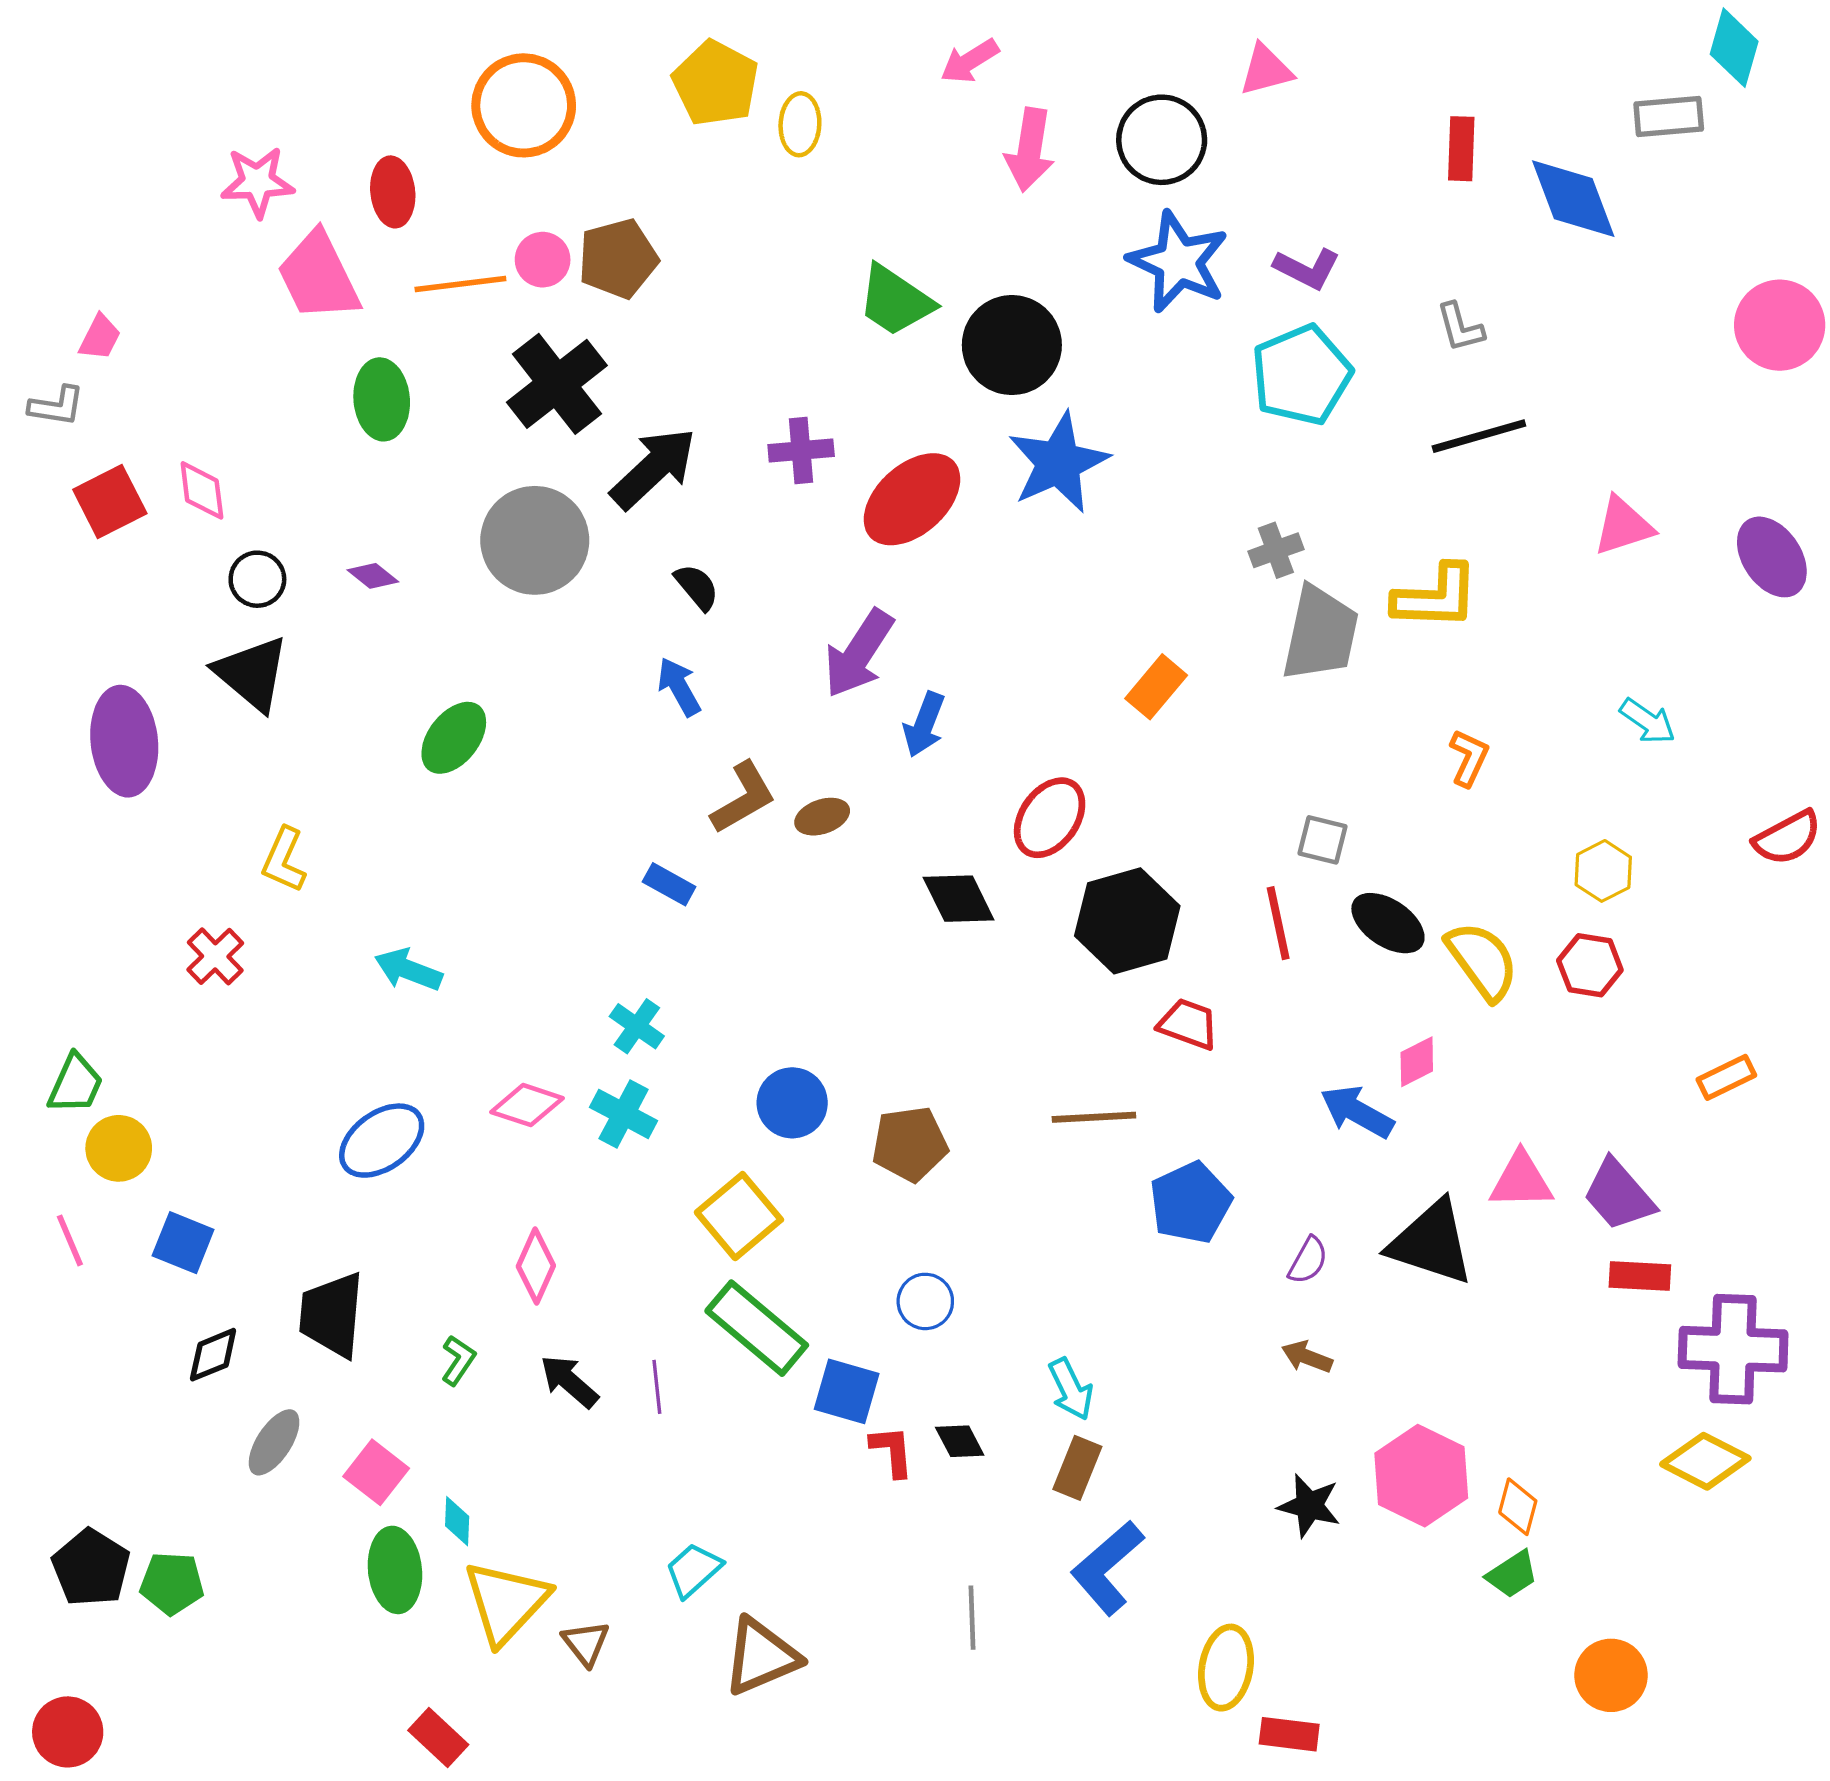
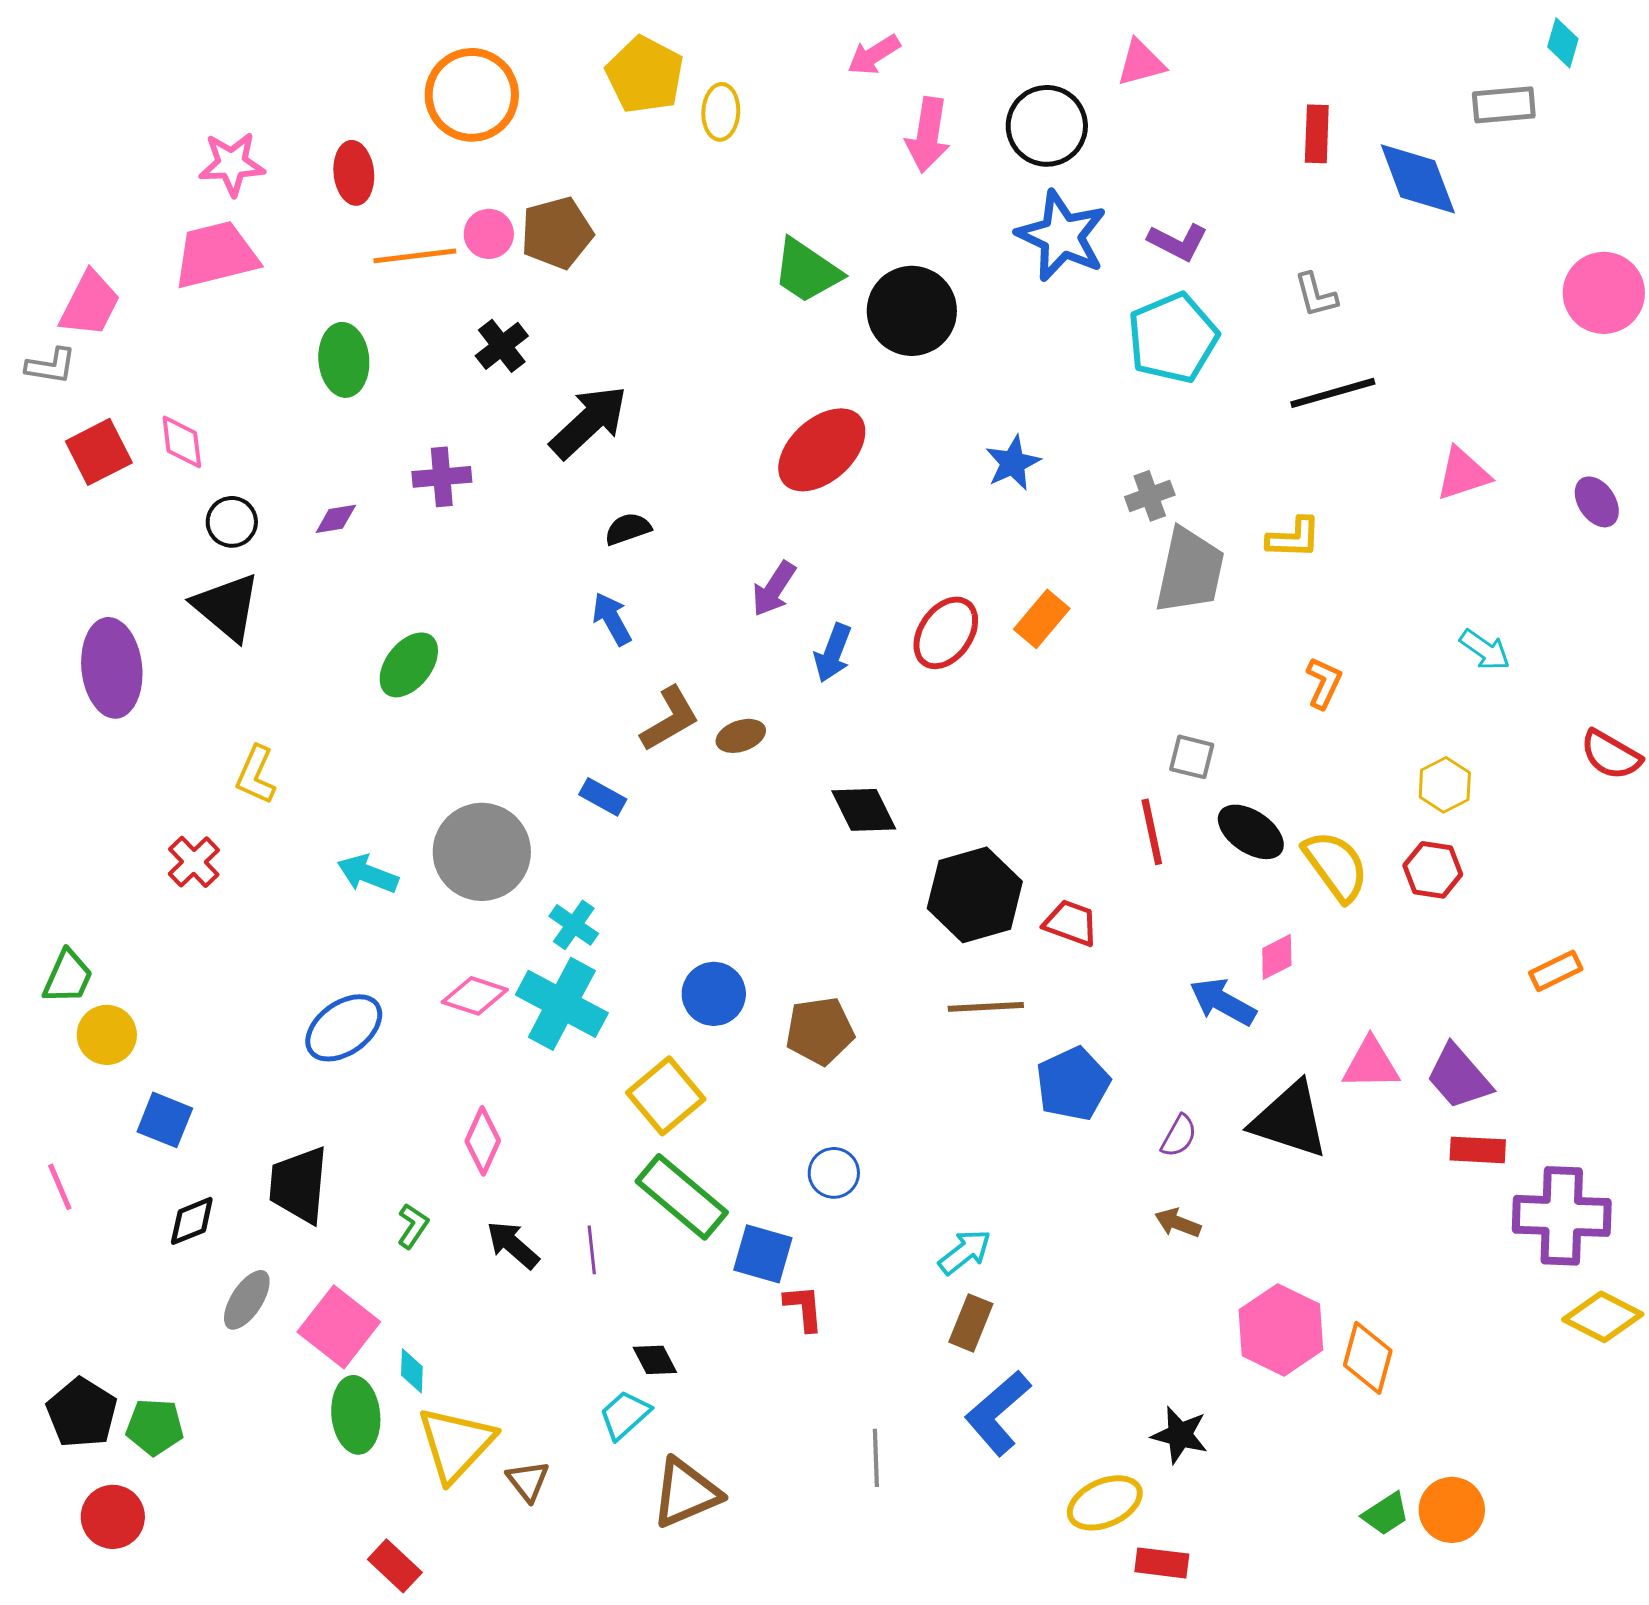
cyan diamond: (1734, 48) -> (1563, 43), size x0.7
pink trapezoid: (318, 276) -> (216, 255), moved, turned 102
pink trapezoid: (100, 337) -> (90, 304), size x1.6
black cross: (557, 384) -> (502, 346), size x0.6
purple cross: (801, 450) -> (442, 477), moved
blue star: (1058, 463) -> (1013, 463), moved, size x0.6
gray circle: (535, 540) -> (482, 852), moved
purple ellipse: (1772, 557) -> (1597, 502), size x0.7
purple diamond: (373, 576) -> (336, 519), turned -48
black semicircle: (697, 587) -> (628, 529), turned -69
yellow L-shape: (1436, 597) -> (1294, 538), size x0.7
purple arrow: (859, 653) -> (774, 589), size x0.7
red ellipse: (1050, 818) -> (946, 633), moved
red semicircle: (1787, 838) -> (1611, 755), turned 58
black hexagon: (1127, 921) -> (975, 895), moved
cyan cross: (624, 1114) -> (562, 1004), size x1.5
pink line: (70, 1240) -> (60, 1187), moved
cyan arrow: (1071, 1389) -> (965, 1252), turned -102
black diamond: (960, 1441) -> (655, 1360), moved
yellow diamond: (1705, 1461) -> (1603, 1317), moved
pink square: (376, 1472) -> (339, 1327), size x1.4
black star: (1309, 1506) -> (1180, 1435), moved
orange diamond: (1518, 1507) -> (1368, 1358), size x1.4
green trapezoid: (1512, 1574) -> (1386, 1514), moved
yellow ellipse: (1226, 1668) -> (1105, 1503), turned 56
red circle: (68, 1732) -> (113, 1517), moved

